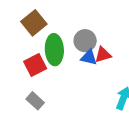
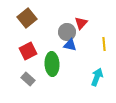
green ellipse: (54, 50) -> (52, 64), moved
red triangle: (103, 55) -> (81, 23), moved, turned -32

